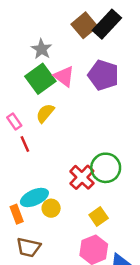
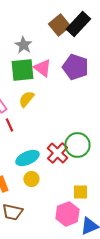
green square: (40, 79) -> (22, 70), turned 30
cyan ellipse: (34, 197) -> (27, 158), moved
yellow square: (99, 216) -> (80, 192), moved, turned 35

